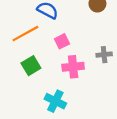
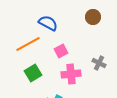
gray cross: (104, 55) -> (99, 63), turned 32

